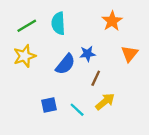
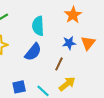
cyan semicircle: (58, 23) -> (38, 26), moved
blue star: (88, 54) -> (69, 43), moved

